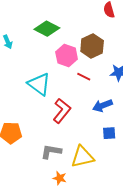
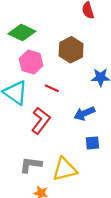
pink hexagon: (67, 55) -> (31, 62), moved
red line: (84, 77) -> (52, 88), moved

